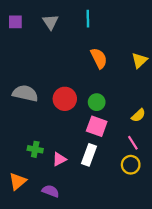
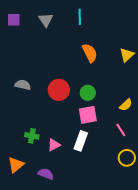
gray semicircle: (25, 93) -> (23, 85), size x0.7
pink square: (97, 126) -> (88, 115), turned -30
yellow circle: (131, 165) -> (127, 158), moved

